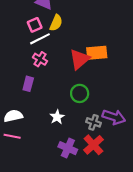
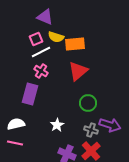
yellow semicircle: (56, 23) -> (56, 37), turned 84
orange rectangle: (97, 53) -> (75, 44), moved
purple rectangle: (28, 84) -> (30, 94), size x1.5
green circle: (80, 93) -> (88, 103), moved

